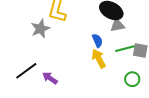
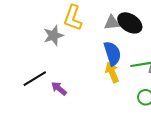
gray triangle: (117, 25) -> (112, 23), moved
blue semicircle: (97, 41) -> (112, 53), size x1.6

